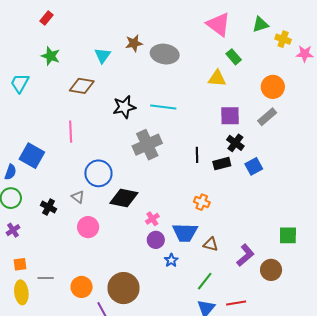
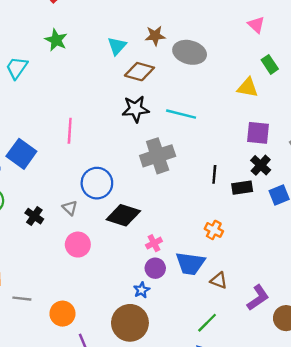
pink triangle: (218, 24) -> (256, 25), size x0.6
brown diamond: (82, 86) -> (139, 72), moved
blue star: (171, 260) -> (142, 290), moved
brown circle: (124, 288) -> (130, 323), moved

